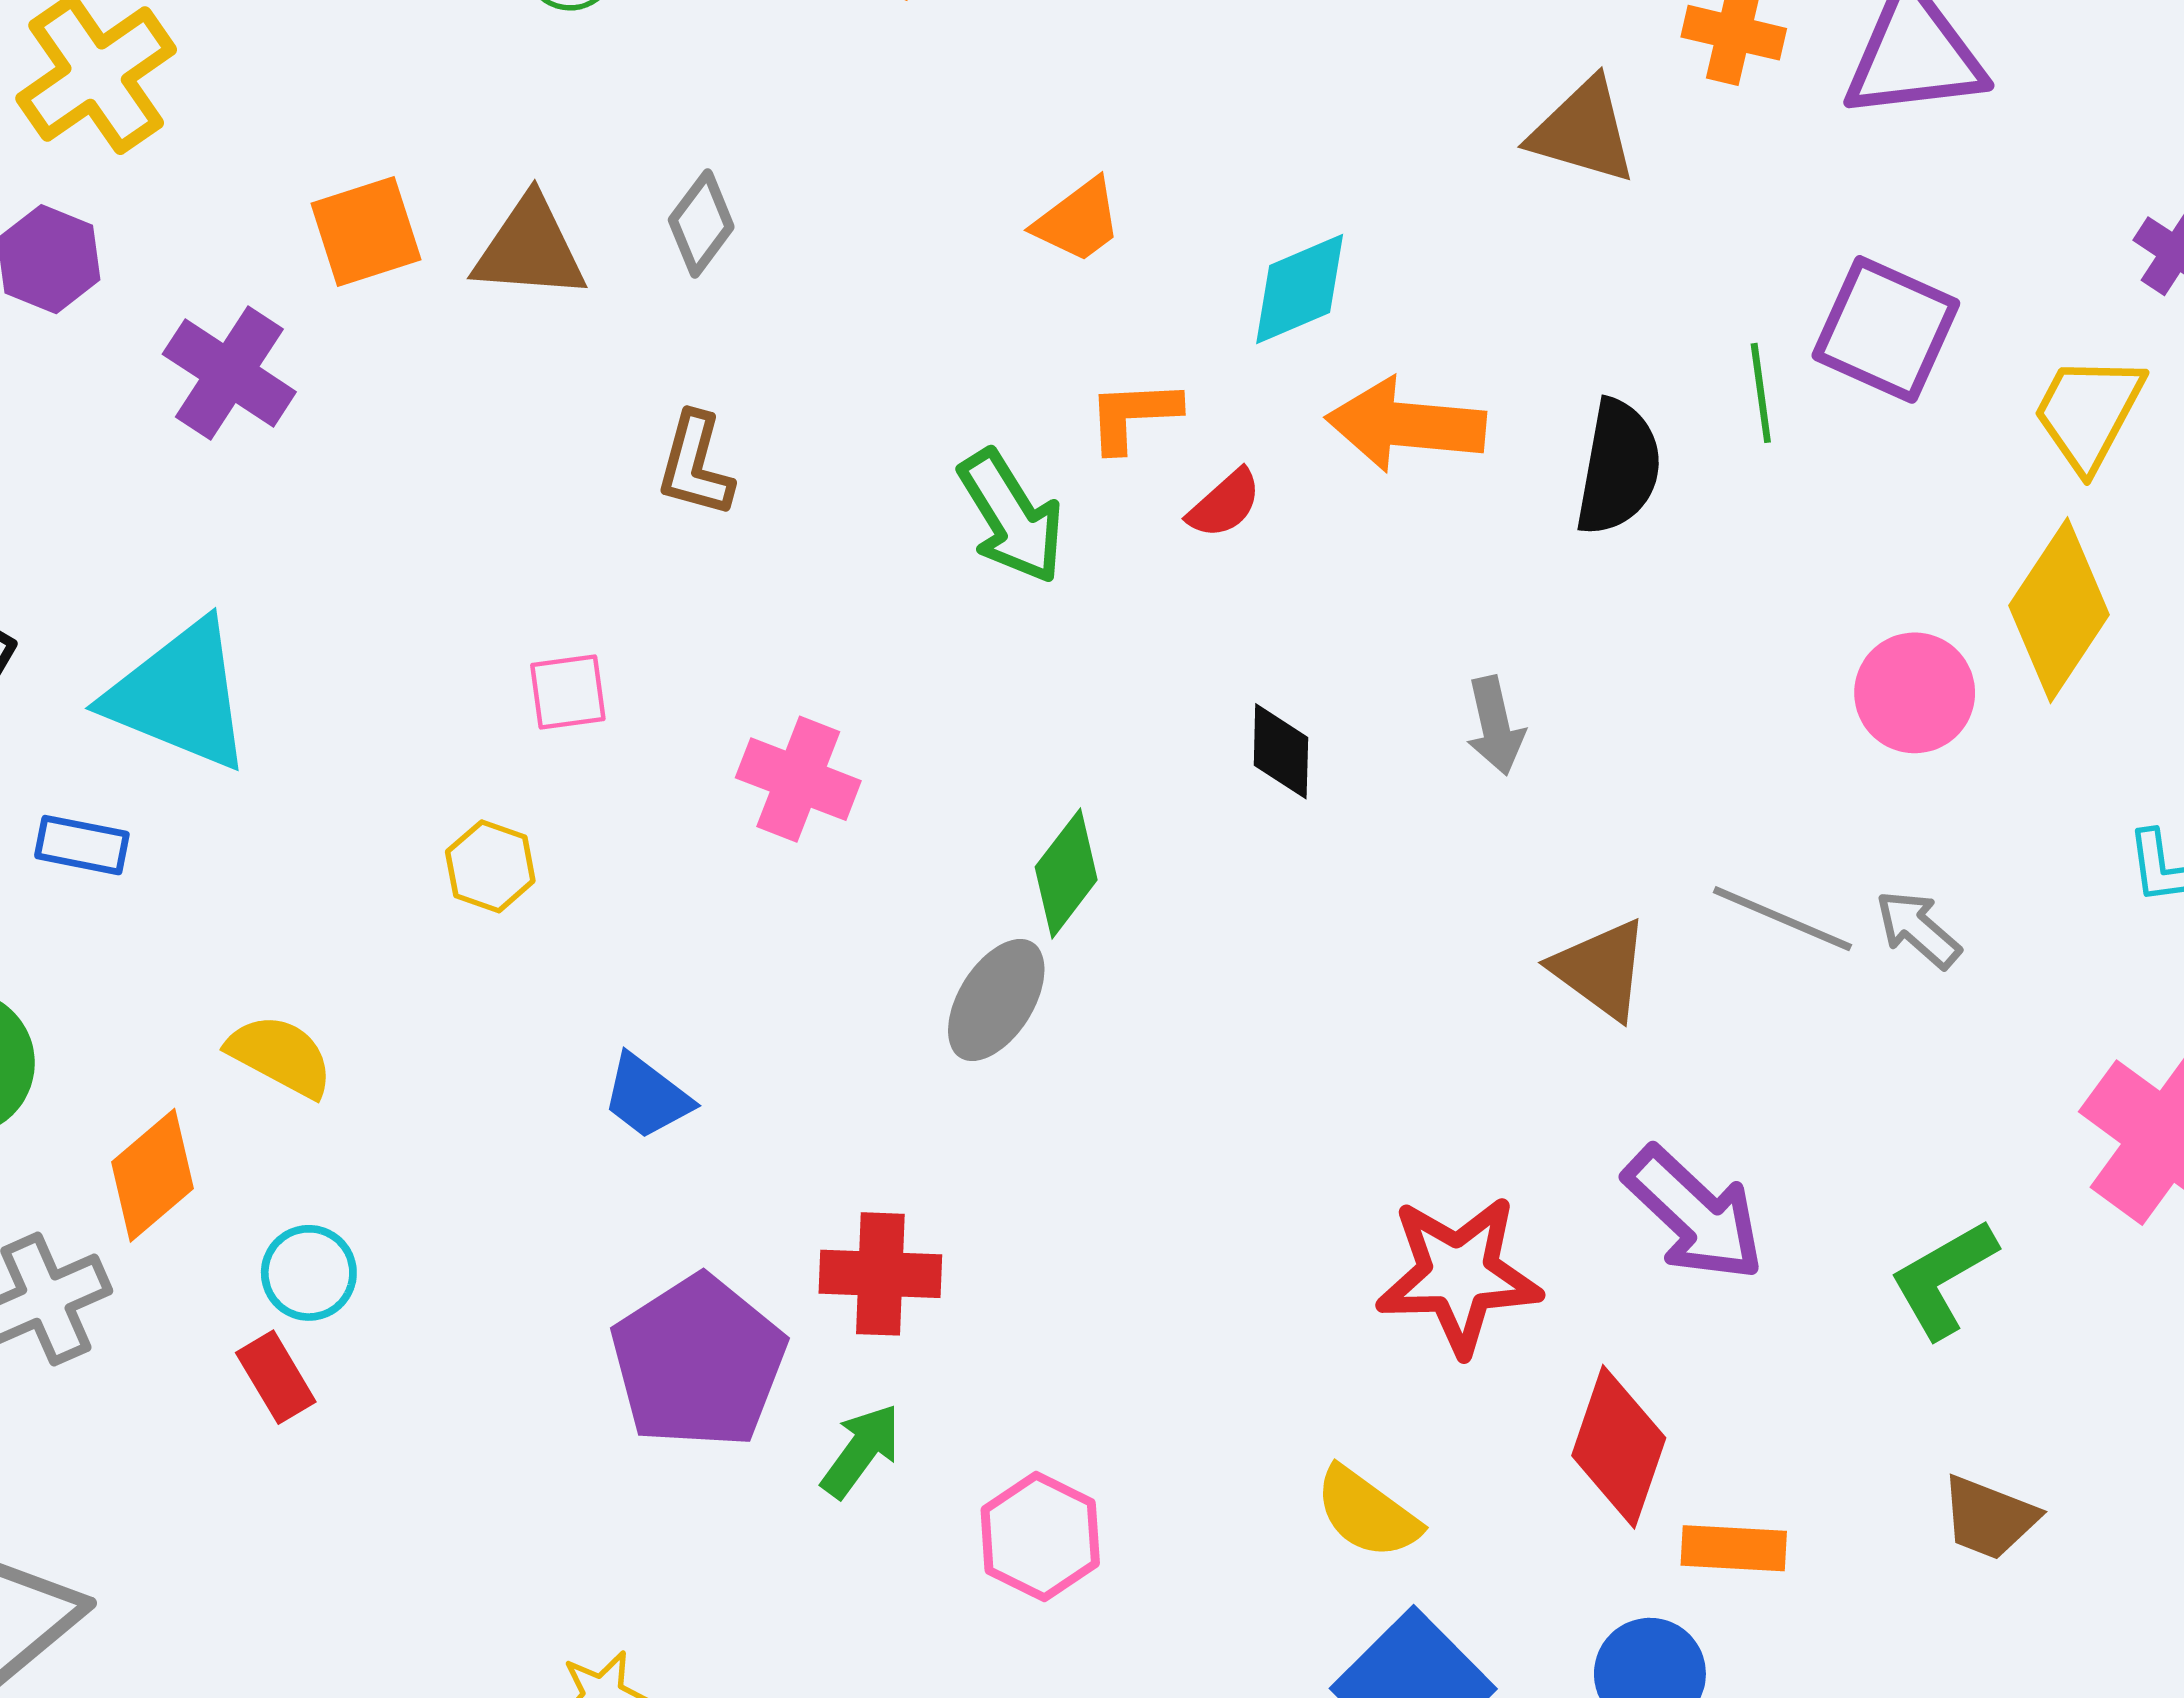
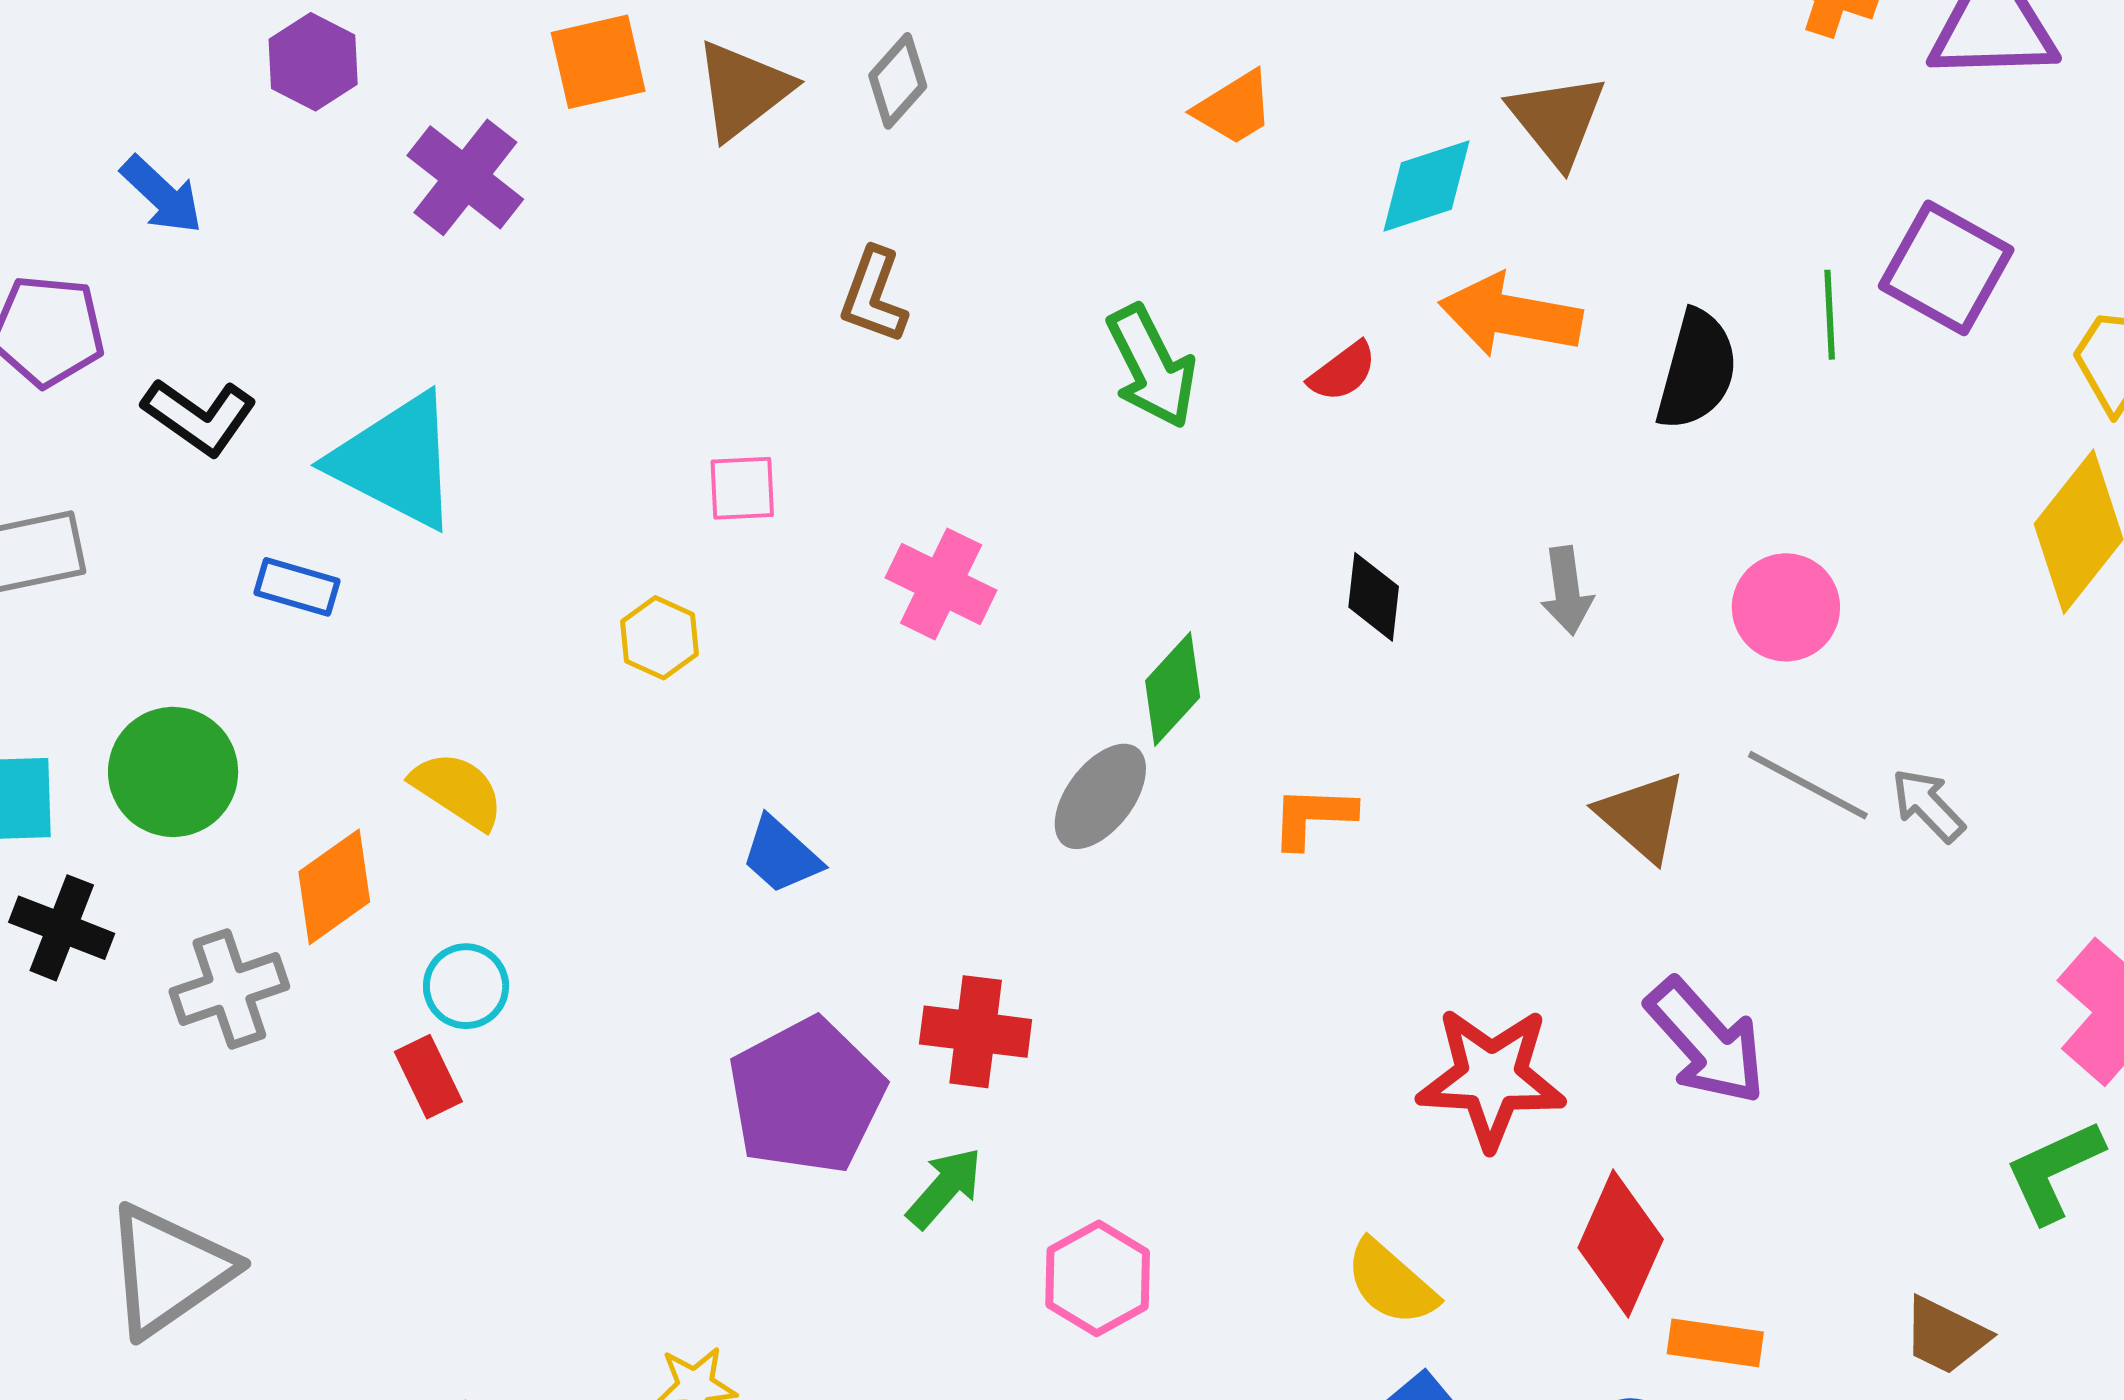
brown triangle: (1583, 131) -> (1557, 120), moved, turned 30
brown triangle: (530, 249) -> (743, 90), turned -47
orange L-shape: (1133, 415) -> (1313, 817), moved
pink circle: (1915, 693) -> (1786, 607), moved
green L-shape: (1943, 1279) -> (2054, 1171), moved

